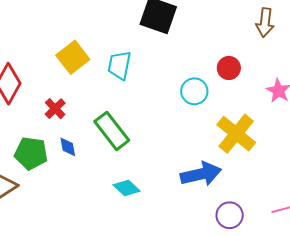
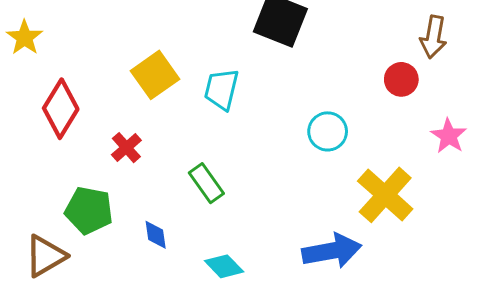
red circle: (229, 68) -> (401, 79), moved
green rectangle: (112, 131) -> (206, 183), size x0.7
blue diamond: (68, 147) -> (156, 235), moved

